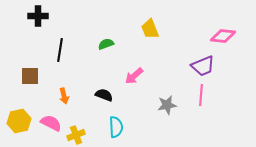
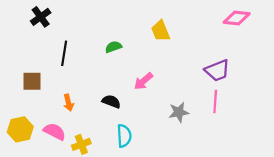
black cross: (38, 16) -> (41, 17), turned -36
pink diamond: (223, 36) -> (237, 18), moved

